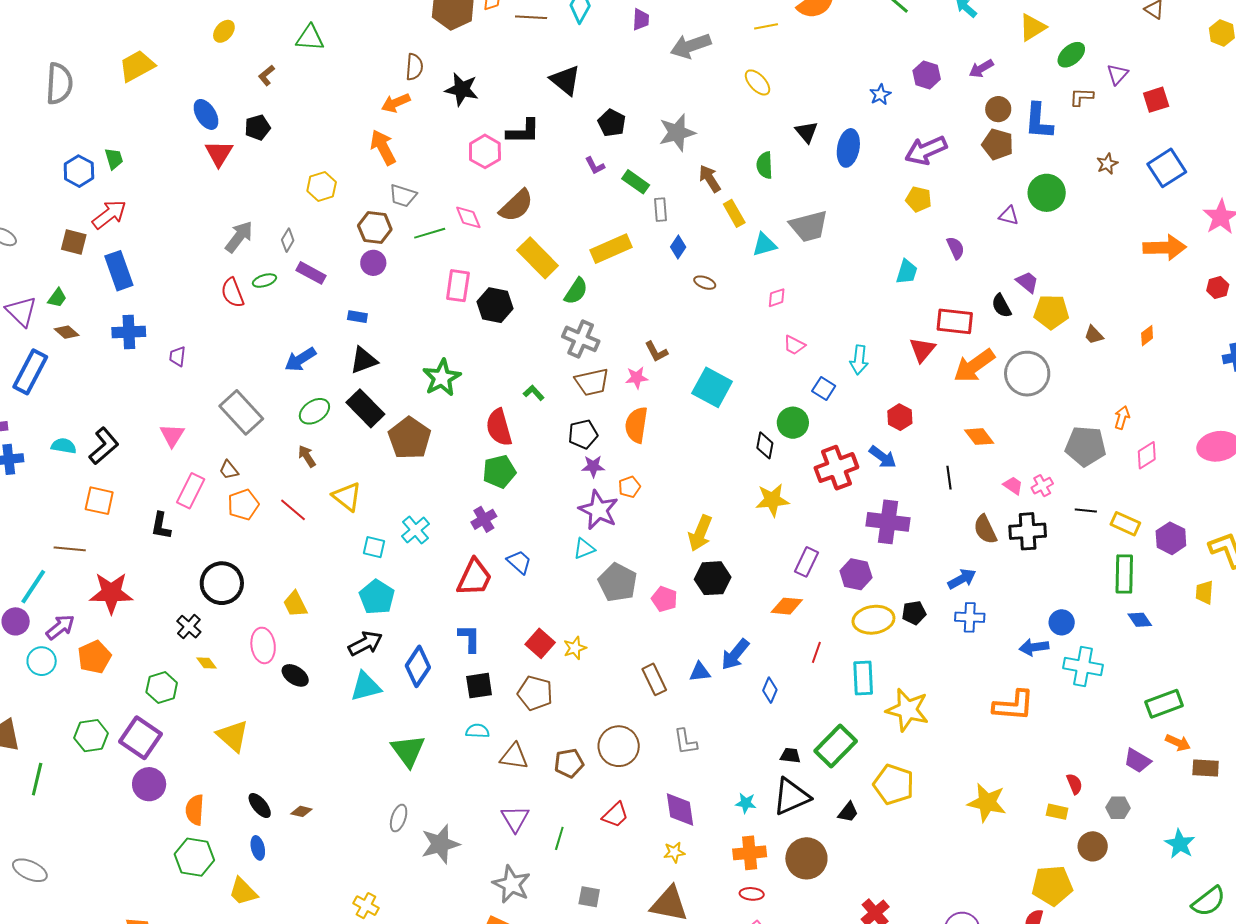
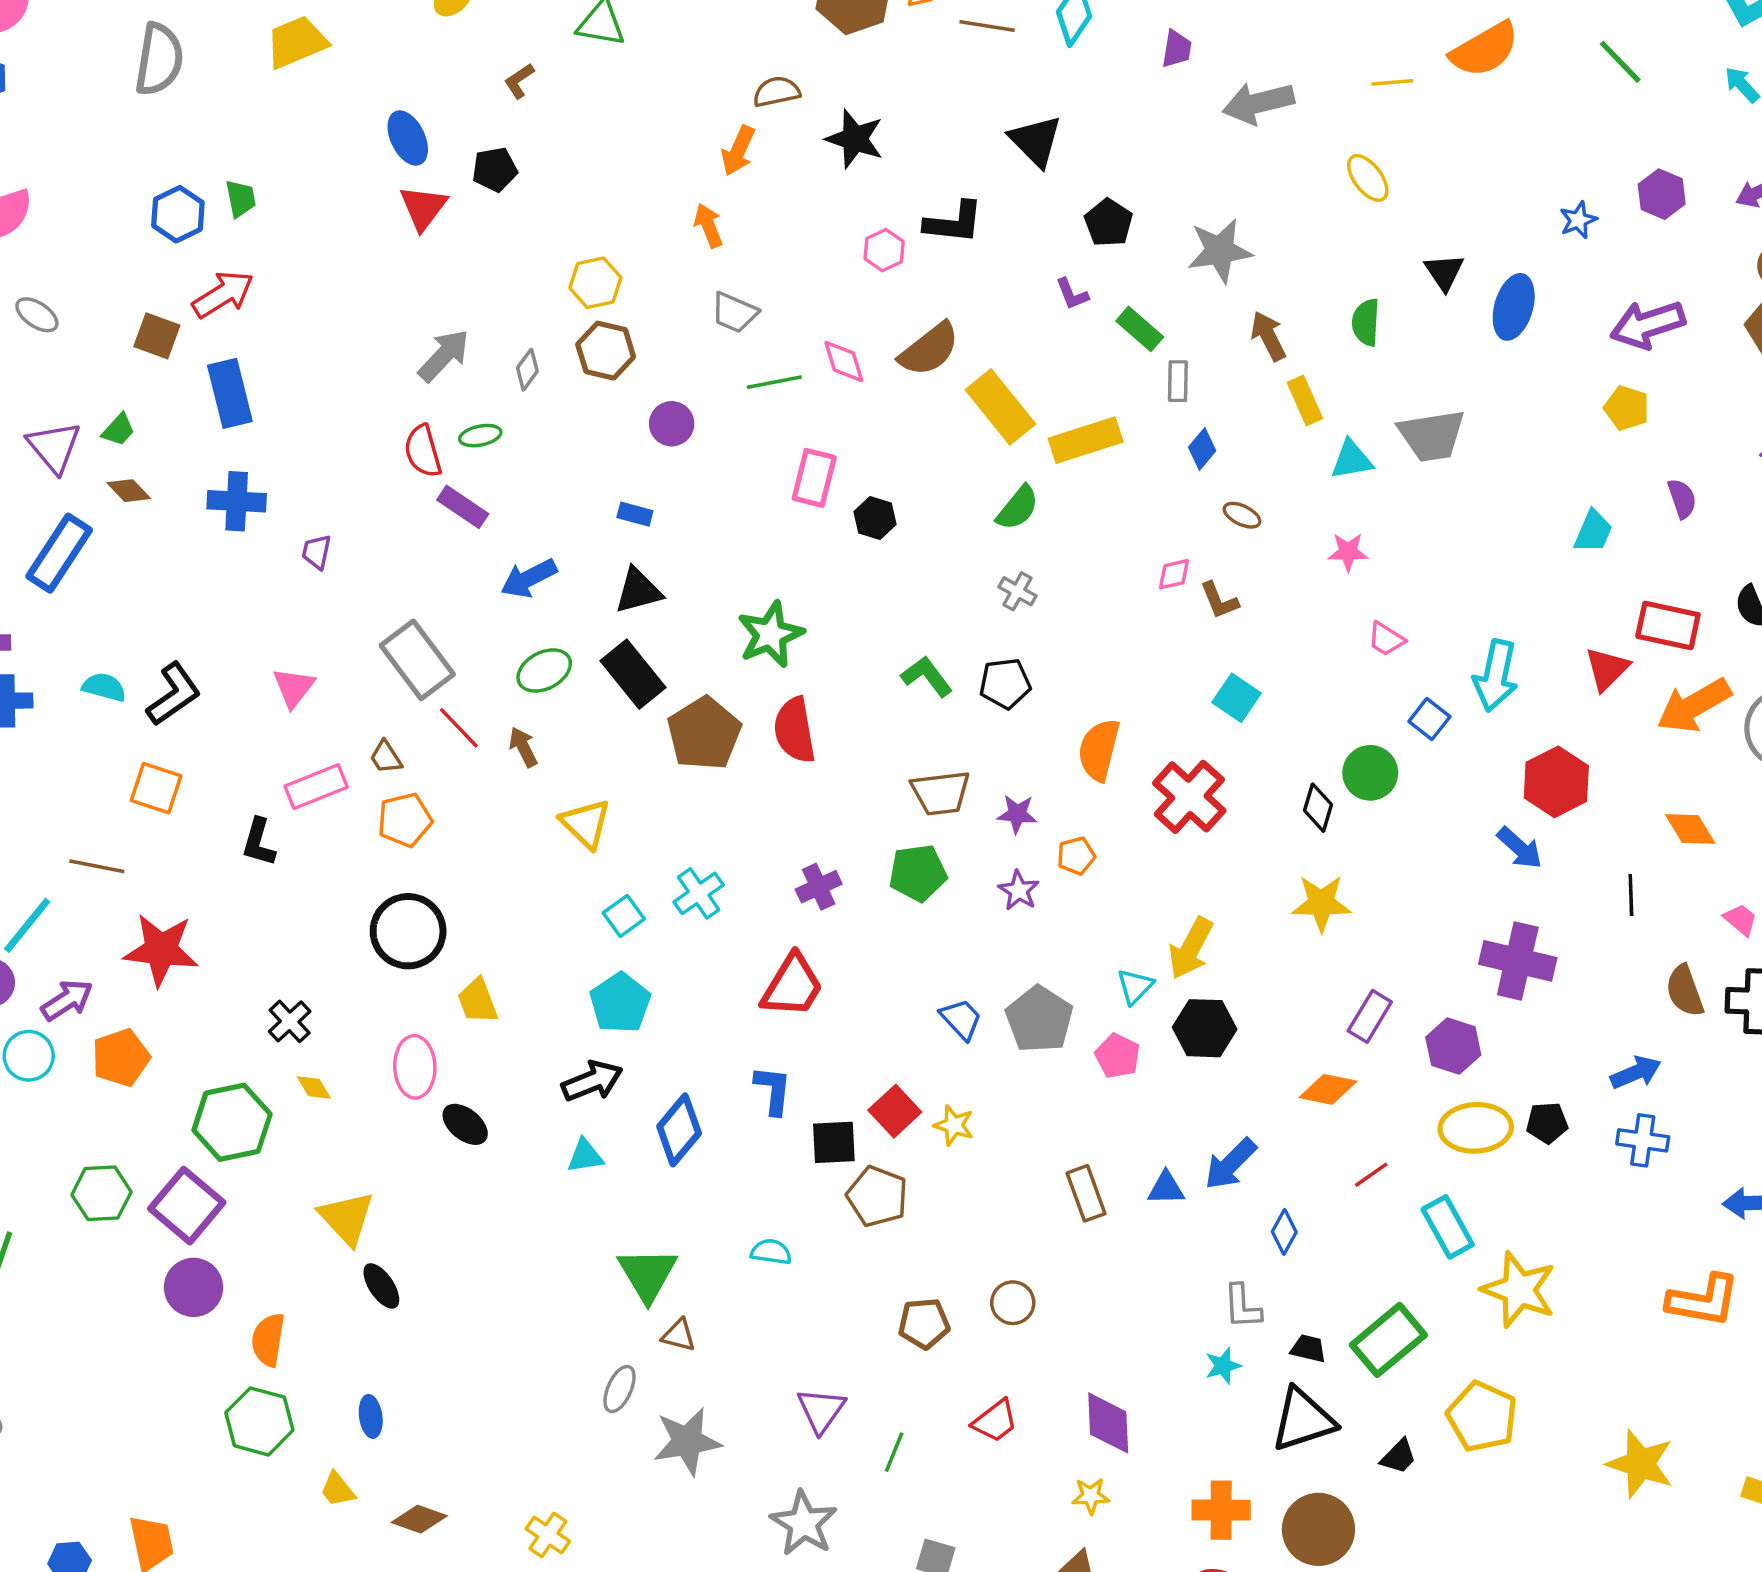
brown semicircle: (414, 67) -> (777, 92), turned -112
orange arrow: (396, 103) -> (738, 151), turned -48
orange arrow: (383, 147) -> (708, 226), size x0.7
pink hexagon: (485, 151) -> (884, 250), size x0.7
brown hexagon: (375, 228) -> (606, 351), moved
yellow rectangle: (538, 258) -> (1000, 407), moved
purple rectangle: (311, 273) -> (463, 507), moved
pink diamond: (777, 298) -> (1174, 574), moved
black hexagon: (495, 305) -> (875, 518), size x0.7
gray cross: (581, 339) -> (1017, 591), size x0.6
brown L-shape: (656, 352) -> (1219, 600), moved
cyan arrow: (859, 360) -> (1496, 676), size x1.4
pink star: (637, 378) -> (1348, 552), moved
brown trapezoid: (592, 382) -> (941, 793), moved
cyan square: (712, 387) -> (1236, 698), size x0.7
green L-shape: (534, 393) -> (927, 676), size x1.4
red hexagon: (900, 417) -> (1556, 782), size x1.5
red semicircle: (499, 427) -> (795, 730), moved
black pentagon: (583, 434) -> (1005, 683), moved
red cross: (836, 468) -> (1189, 797), moved, turned -33
green pentagon: (499, 472) -> (918, 873), moved
pink rectangle: (191, 491) -> (316, 787), turned 36
red line: (293, 510) -> (459, 728), moved
purple star: (598, 510) -> (1019, 891), size x0.6
cyan square: (374, 547) -> (624, 916), turned 35
cyan triangle: (584, 549) -> (1135, 986), moved, turned -30
blue trapezoid: (519, 562) -> (961, 1019), moved
black circle: (222, 583) -> (408, 931), moved
yellow star: (575, 648) -> (954, 1125), turned 30
red line: (816, 652) -> (1371, 1175), turned 30
cyan rectangle: (863, 678) -> (1448, 1227), turned -32
black square: (479, 686) -> (834, 1142), moved
cyan triangle: (366, 687) -> (585, 1156), size x0.7
green hexagon: (162, 688) -> (232, 1122), size x1.4
gray L-shape: (685, 742) -> (1242, 1307), moved
brown circle: (619, 746) -> (1013, 1303), size x0.6
brown triangle: (514, 756) -> (679, 1335), moved, size x0.7
cyan star: (746, 803) -> (1223, 1366), moved, turned -30
black ellipse: (260, 806) -> (381, 1286), moved
brown diamond: (301, 811) -> (419, 1519), moved, size x1.4
yellow trapezoid: (243, 892) -> (338, 1489), size x0.7

